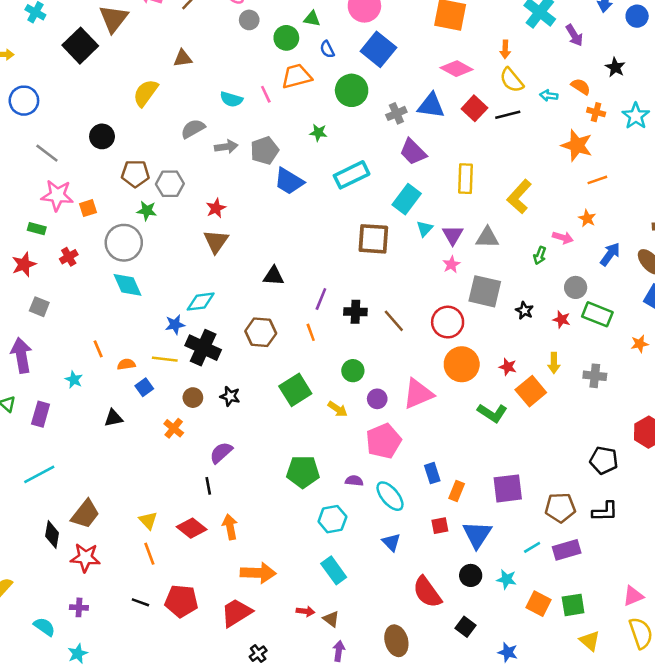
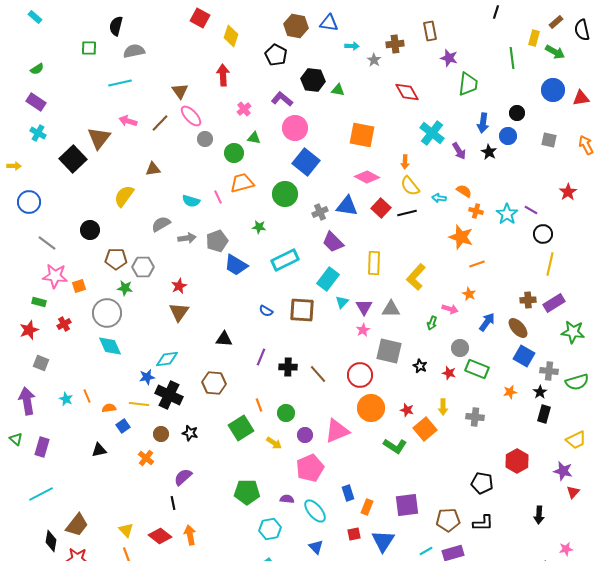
blue semicircle: (327, 49) -> (266, 311), moved, turned -32
black star: (615, 67) -> (489, 152), moved
orange line: (311, 332) -> (259, 405), moved
cyan star: (74, 380) -> (66, 399), moved

